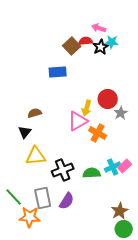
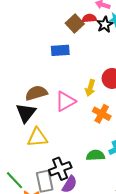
brown semicircle: (35, 113) -> (36, 93), size x1.5
pink triangle: (78, 121) -> (65, 101), moved
black triangle: (25, 132) -> (26, 113), size x1.5
black cross: (63, 170) -> (60, 169), moved

